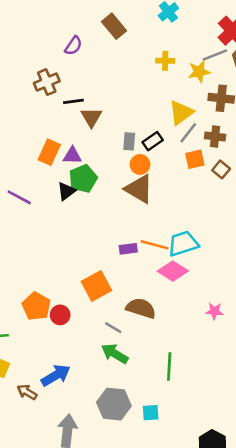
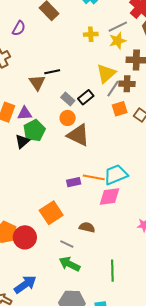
gray line: (215, 55) -> (118, 27), moved
black line: (73, 101) -> (52, 72), moved
brown cross: (215, 137) -> (127, 84), moved
gray rectangle: (129, 141) -> (68, 99), turned -48
orange circle: (140, 164) -> (68, 118), moved
pink diamond: (173, 271) -> (109, 197), turned -35
brown semicircle: (141, 308) -> (87, 227), size x0.7
red circle: (60, 315) -> (25, 237), size x1.5

